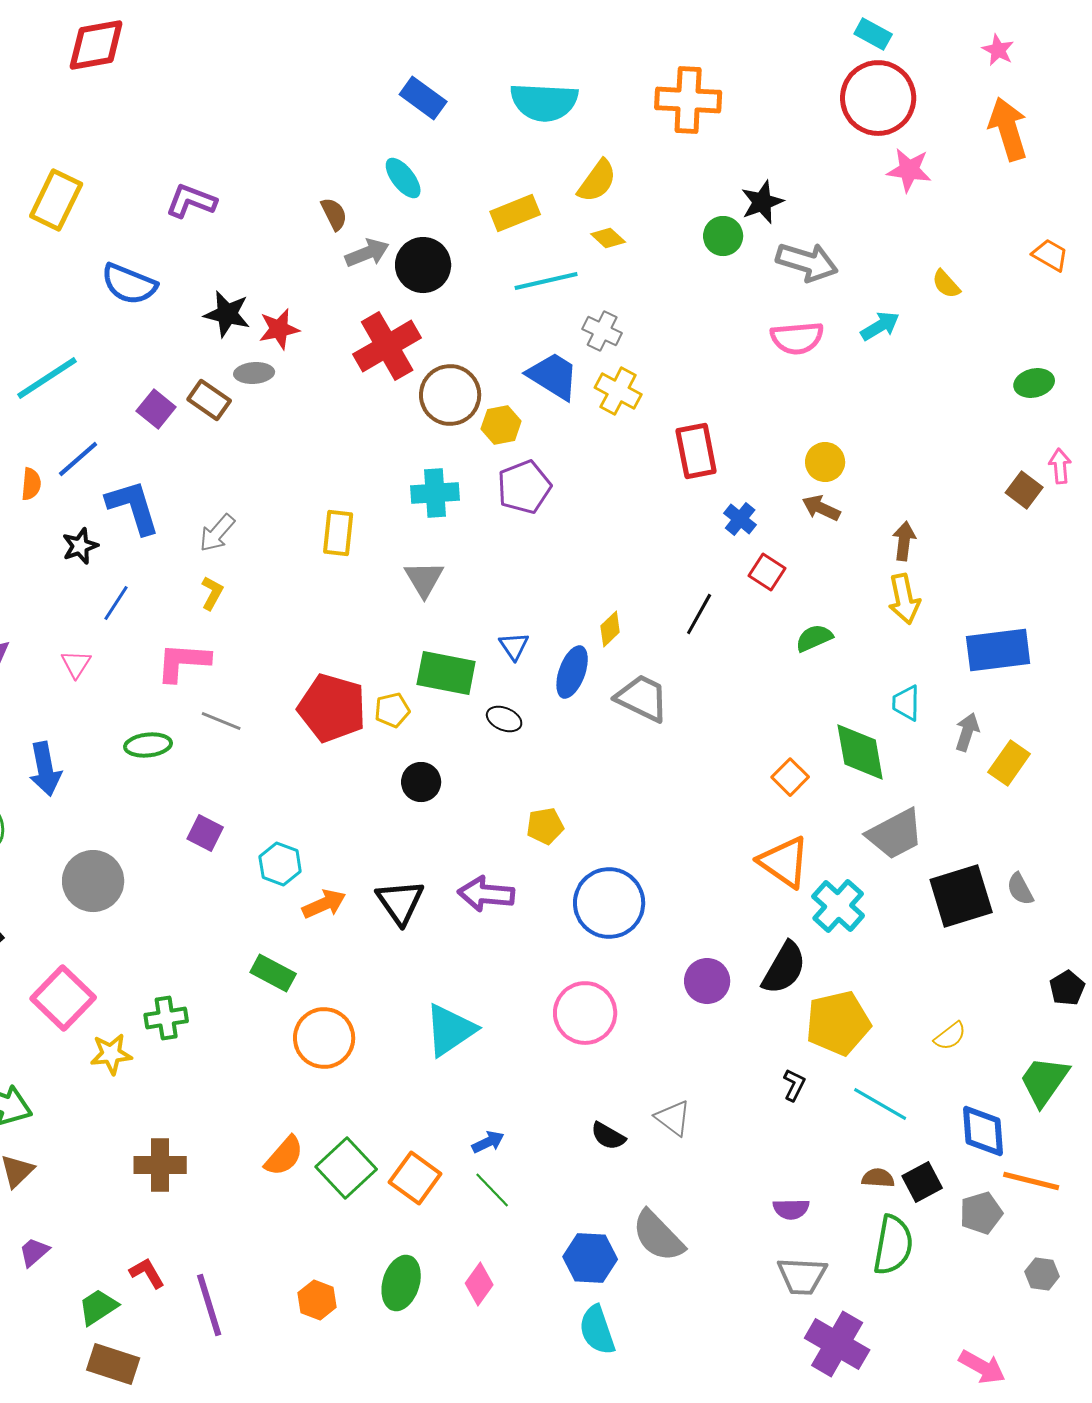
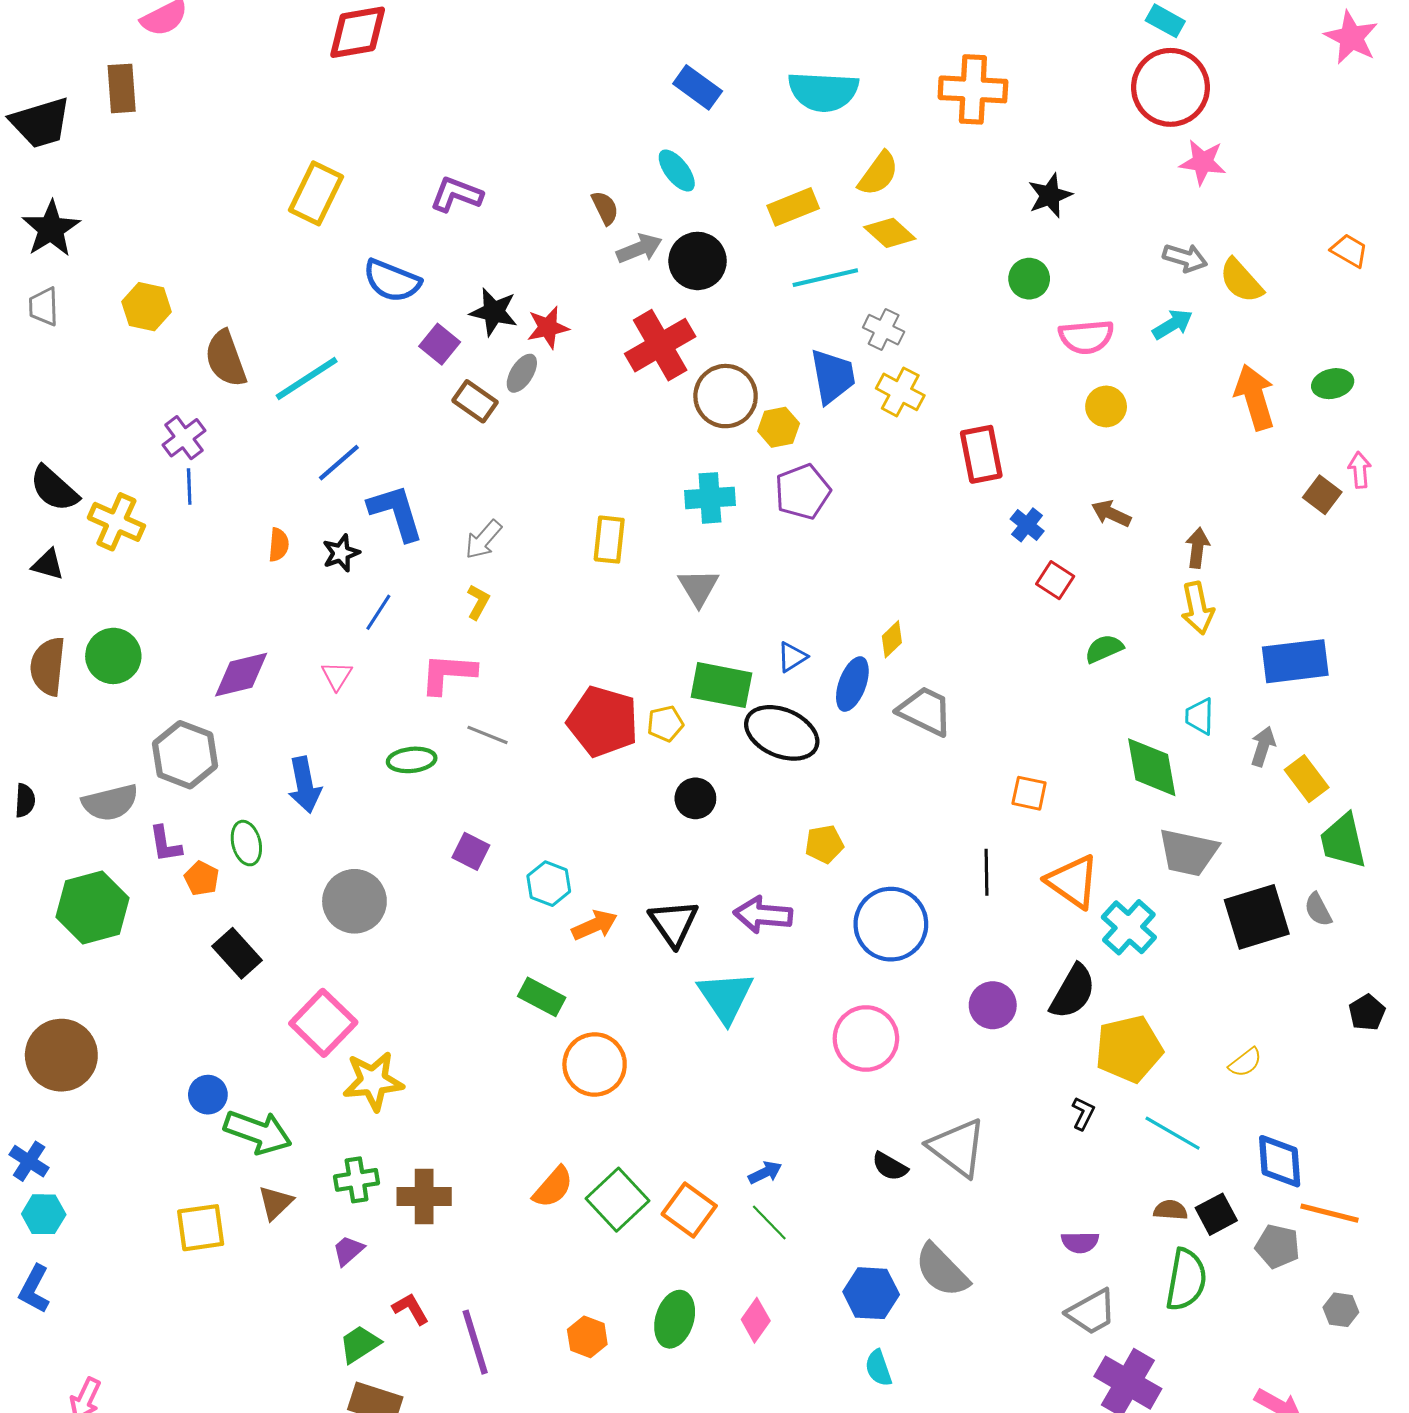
pink star: (998, 50) -> (1351, 37), moved, size x1.6
orange arrow: (1008, 129) -> (1255, 397), moved
green circle: (723, 236) -> (1029, 279), moved
yellow diamond: (608, 238) -> (890, 233), size x1.4
gray arrow: (807, 262) -> (1185, 258), moved, size x0.7
yellow semicircle: (946, 284) -> (1241, 281), size x1.5
gray ellipse: (254, 373) -> (522, 373), turned -54
blue trapezoid: (553, 376) -> (833, 376), turned 48
purple square: (156, 409) -> (440, 344), moved
yellow circle: (825, 462) -> (1106, 406), moved
orange semicircle: (31, 484) -> (279, 545), moved
black line: (699, 614) -> (986, 872), moved, turned -30
blue triangle: (514, 646) -> (792, 657), turned 32
black ellipse: (504, 719) -> (782, 733), size x2.0
yellow rectangle: (1009, 763) -> (1307, 779), turned -72
orange square: (790, 777) -> (1029, 793), moved, turned -33
gray trapezoid: (895, 834) -> (1188, 852), turned 40
green cross: (166, 1018) -> (357, 1180), moved
cyan triangle: (450, 1030) -> (726, 997), moved, turned -30
yellow star: (111, 1054) -> (373, 1081), size x1.4
green trapezoid: (1044, 1081) -> (1343, 841), moved, turned -48
gray triangle: (673, 1118) -> (957, 1148), size x1.6
gray pentagon: (981, 1213) -> (1278, 1246), turned 30
purple trapezoid: (34, 1252) -> (348, 1251), moved
gray trapezoid: (802, 1276) -> (1091, 1312), turned -32
cyan semicircle: (597, 1330) -> (878, 1368), size x0.7

